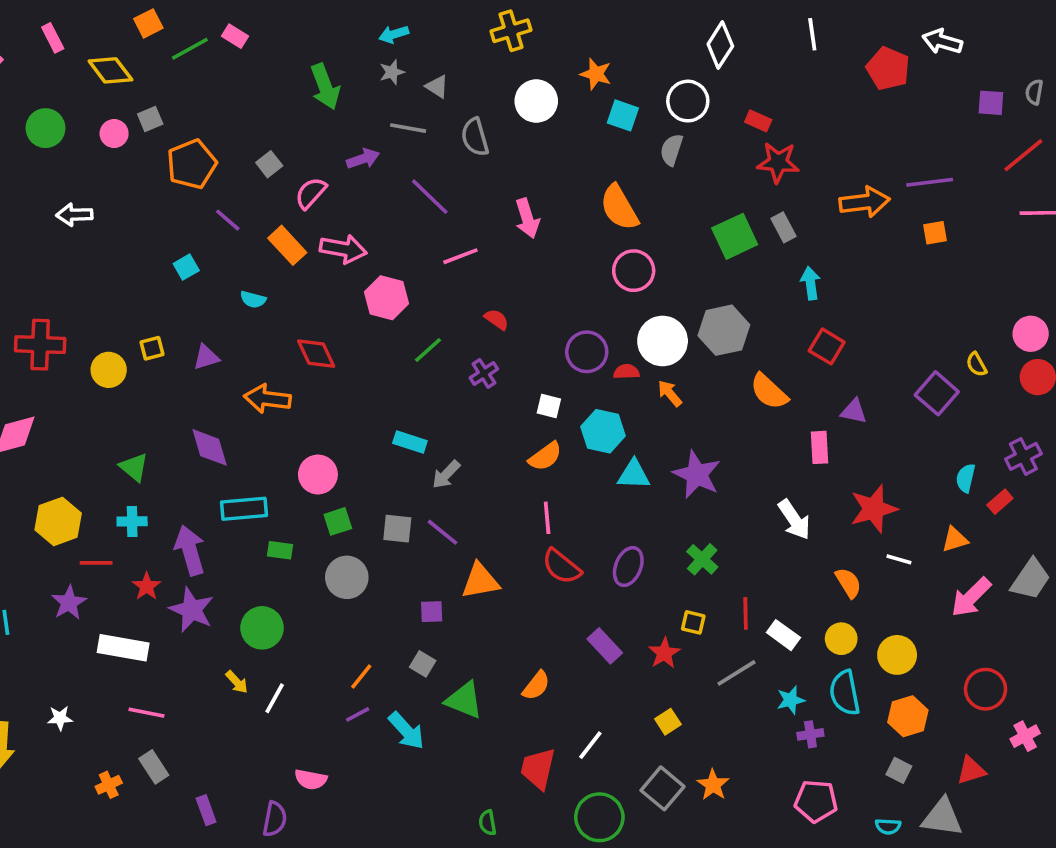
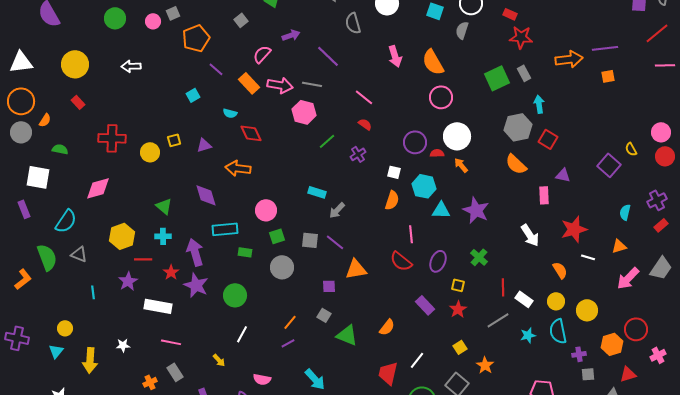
gray line: (408, 128) -> (312, 84), moved
gray square: (269, 164) -> (241, 20), moved
pink arrow: (527, 218) -> (395, 56), moved
pink line: (460, 256) -> (364, 97), moved, turned 60
gray hexagon: (724, 330) -> (518, 127), moved
red diamond: (316, 354) -> (251, 133), moved
orange semicircle: (545, 456) -> (392, 200), turned -36
red rectangle: (1000, 502) -> (661, 225), moved
pink line: (547, 518) -> (411, 234), moved
yellow square: (693, 622) -> (458, 285), moved
yellow arrow: (237, 682) -> (219, 360), moved
orange hexagon: (908, 716) -> (612, 344), moved
cyan arrow: (406, 731) -> (315, 379), moved
purple cross: (810, 734) -> (579, 354), moved
gray square: (899, 770) -> (588, 374), turned -32
orange star: (713, 785) -> (485, 365), moved

